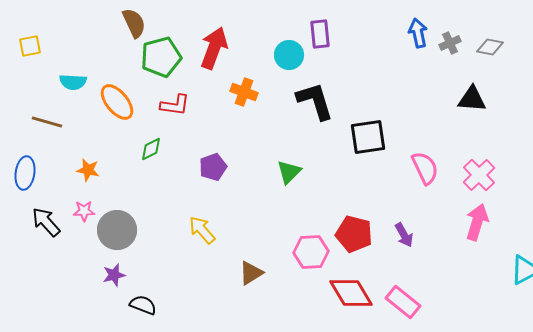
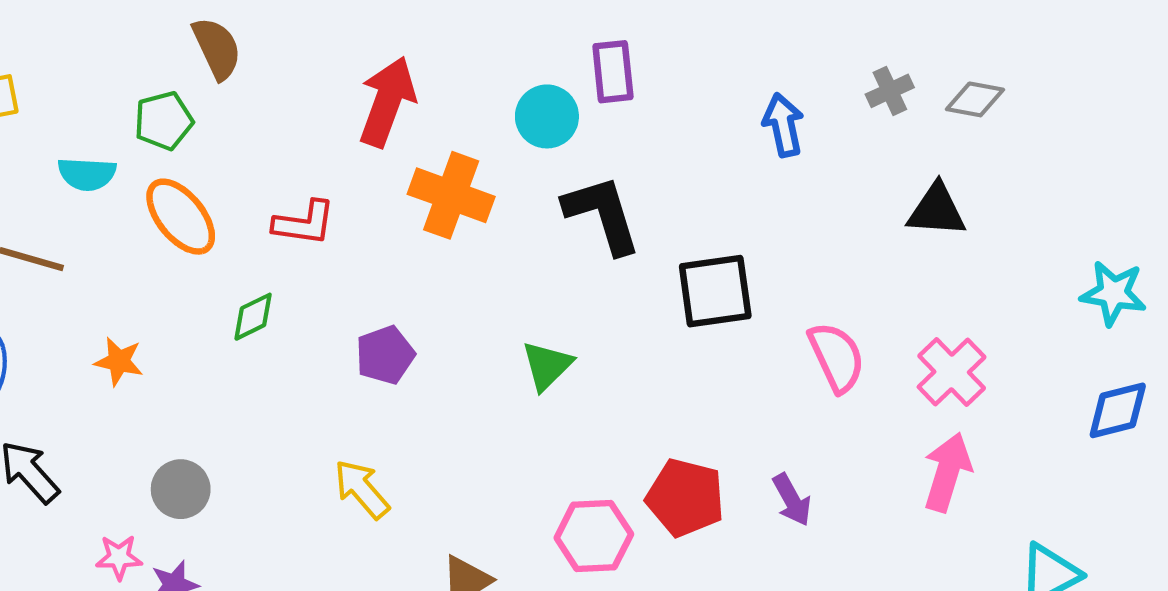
blue arrow: (418, 33) -> (783, 125), moved
green pentagon: (161, 57) -> (164, 121), moved, size x0.7
orange cross: (244, 92) -> (451, 195), size x1.4
pink star: (84, 211) -> (119, 557), moved
gray circle: (117, 230) -> (181, 489), size x0.7

